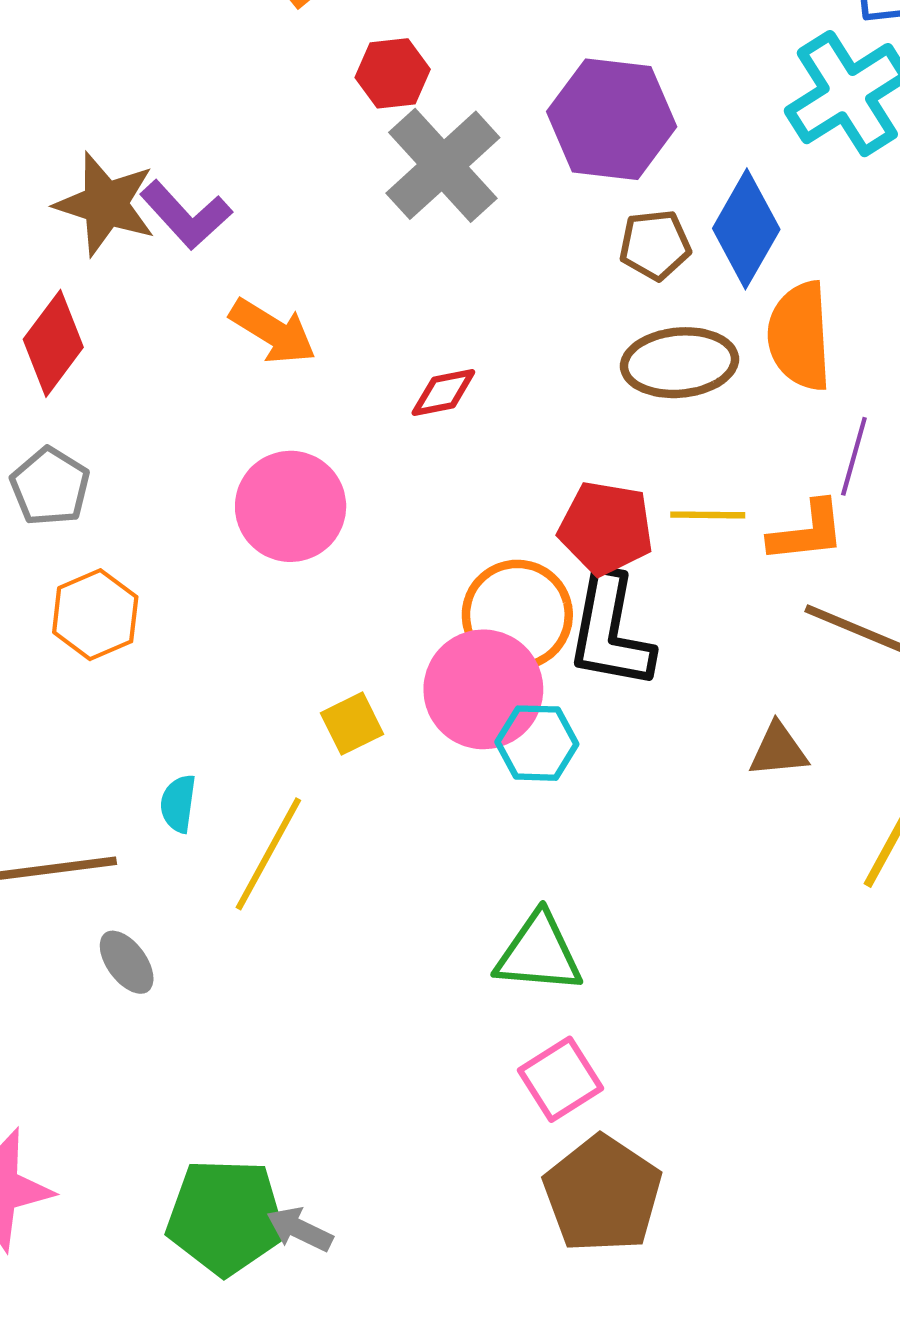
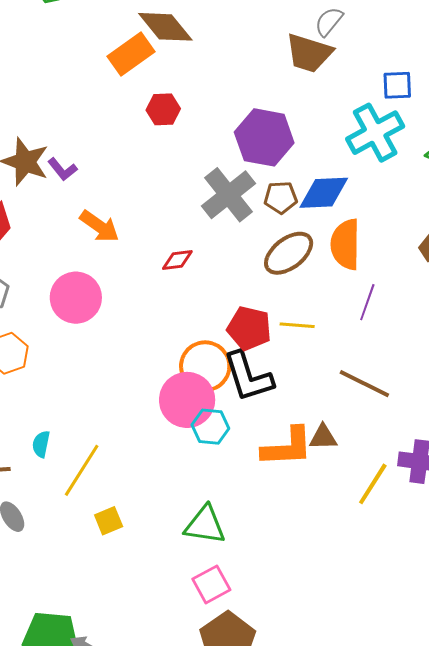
gray cross: (443, 165) -> (228, 195), moved
purple L-shape: (186, 215) -> (62, 169), size x0.7
blue diamond: (746, 229) -> (324, 193), turned 54
brown ellipse: (679, 363) -> (289, 253), turned -36
pink circle: (291, 506) -> (76, 298), moved
orange L-shape: (807, 532) -> (287, 447), moved, size x1.4
black L-shape: (610, 631) -> (248, 377), turned -32
yellow square: (352, 724) -> (109, 521), moved

